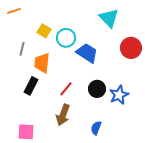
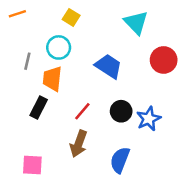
yellow square: (44, 31) -> (71, 17), moved
cyan circle: (66, 38) -> (59, 47), moved
blue semicircle: (96, 128) -> (120, 160), size x1.5

